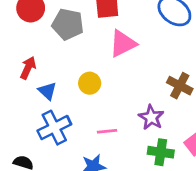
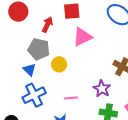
gray pentagon: (68, 24) -> (39, 49), moved
red arrow: (28, 68) -> (47, 25), moved

